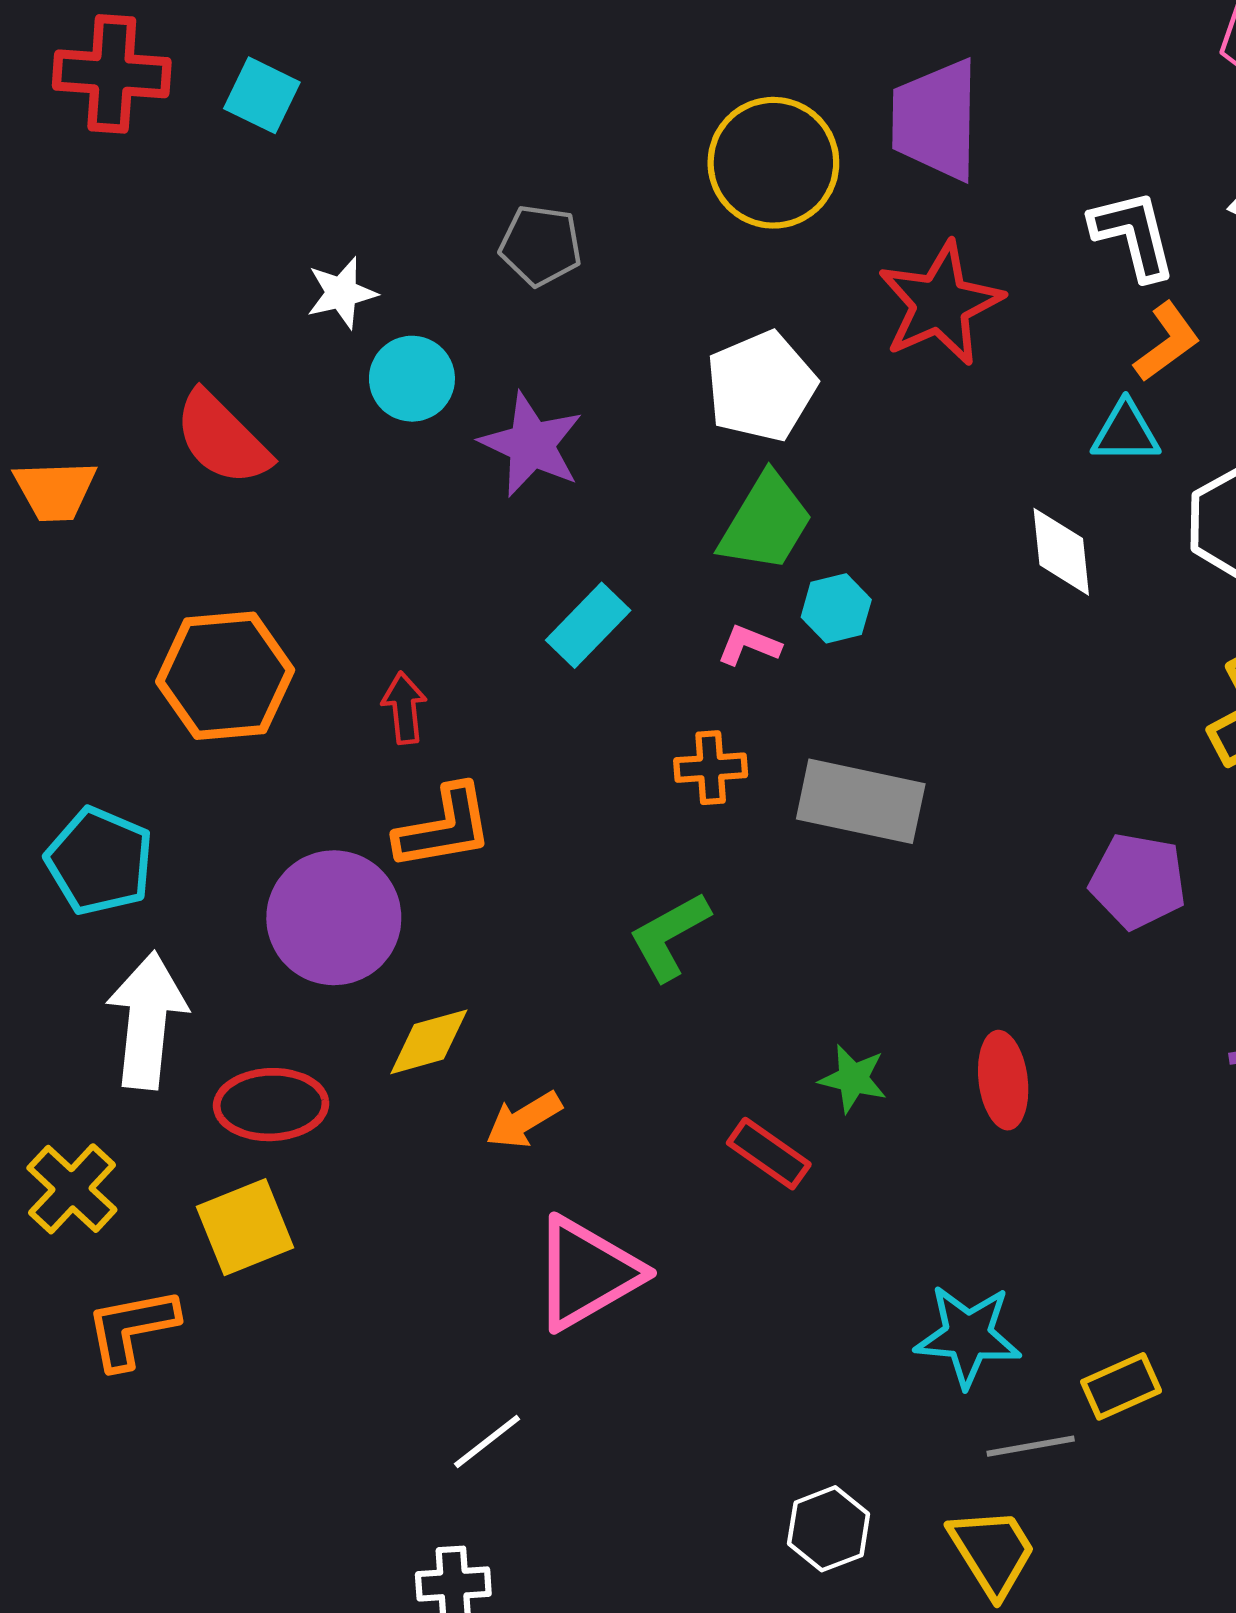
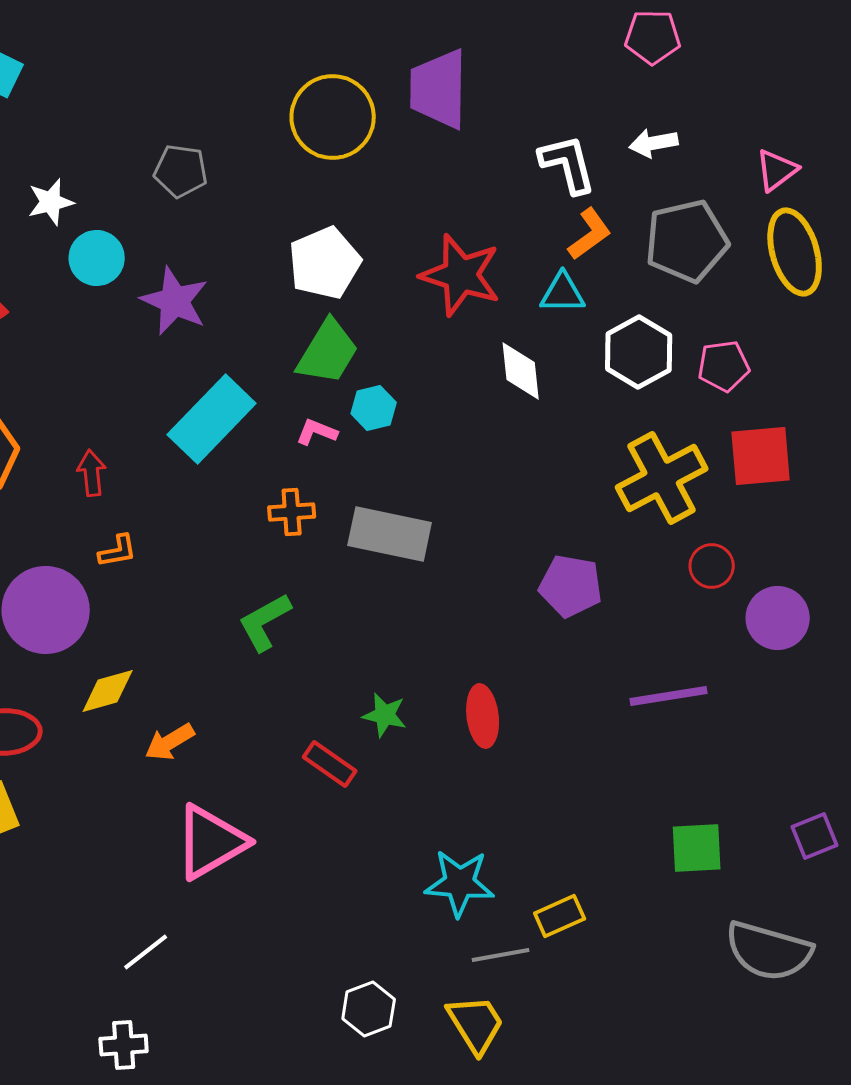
red star: (940, 304) -> (461, 275), moved, turned -30
cyan rectangle: (588, 625) -> (212, 419), size x1.6
orange L-shape: (444, 827) -> (118, 551), size x0.6

